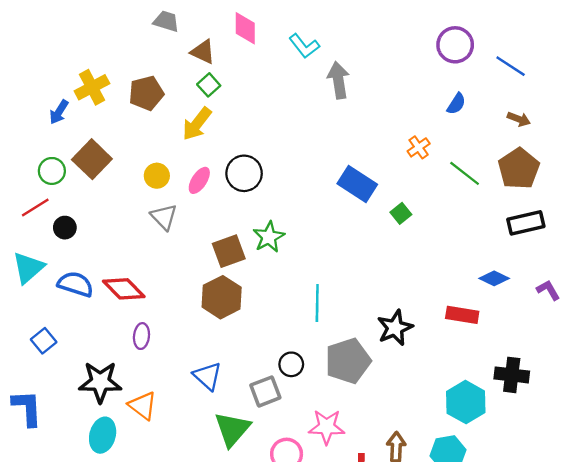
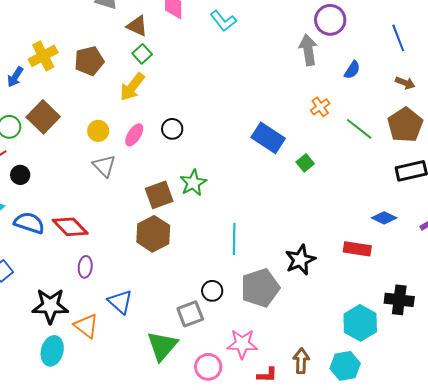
purple circle: (455, 45) -> (330, 20), moved
blue line: (511, 66) -> (398, 38), turned 36
gray arrow: (338, 80) -> (308, 50), moved
black circle: (244, 173) -> (172, 129), size x0.7
blue triangle: (208, 376) -> (120, 302), moved

